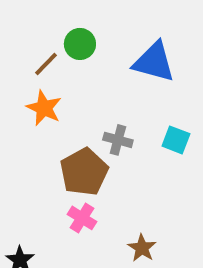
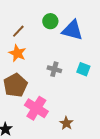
green circle: (80, 44) -> (50, 21), moved
brown pentagon: (84, 172) -> (15, 85), moved
pink cross: (82, 218) -> (36, 108), size x1.6

